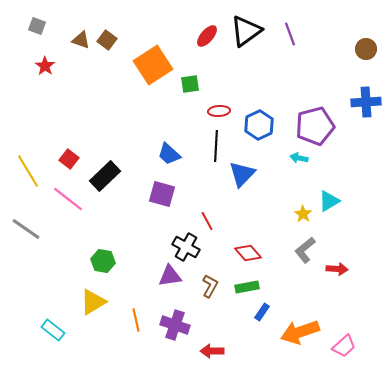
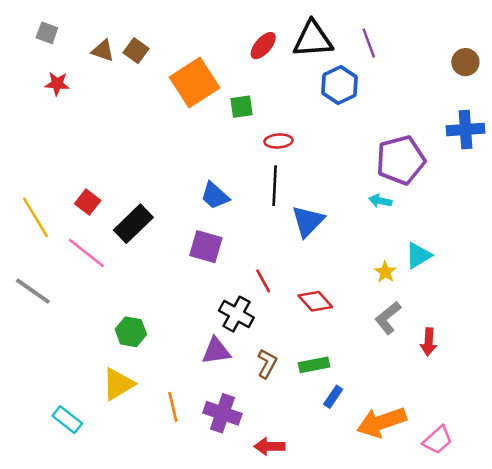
black triangle: (246, 31) -> (313, 39), turned 32
red star: (45, 66) -> (57, 84), turned -30
blue hexagon: (259, 125) -> (340, 85), moved
red diamond: (248, 253) -> (315, 301), moved
red arrow: (337, 269) -> (429, 342), turned 90

